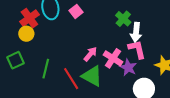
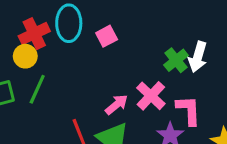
white arrow: (136, 32) -> (198, 57), moved
pink cross: (113, 58) -> (151, 96), moved
green line: (46, 69) -> (37, 89), moved

